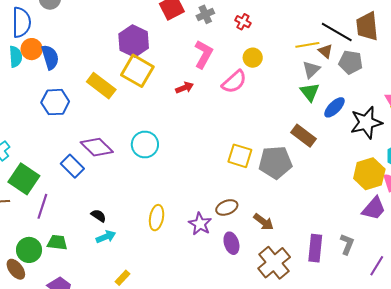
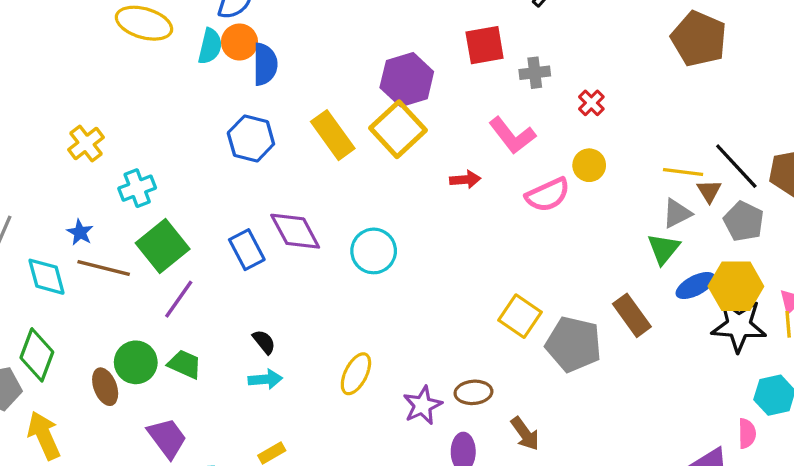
pink L-shape: (204, 54) -> (512, 135), turned 96
yellow hexagon: (369, 174) -> (736, 286), moved

